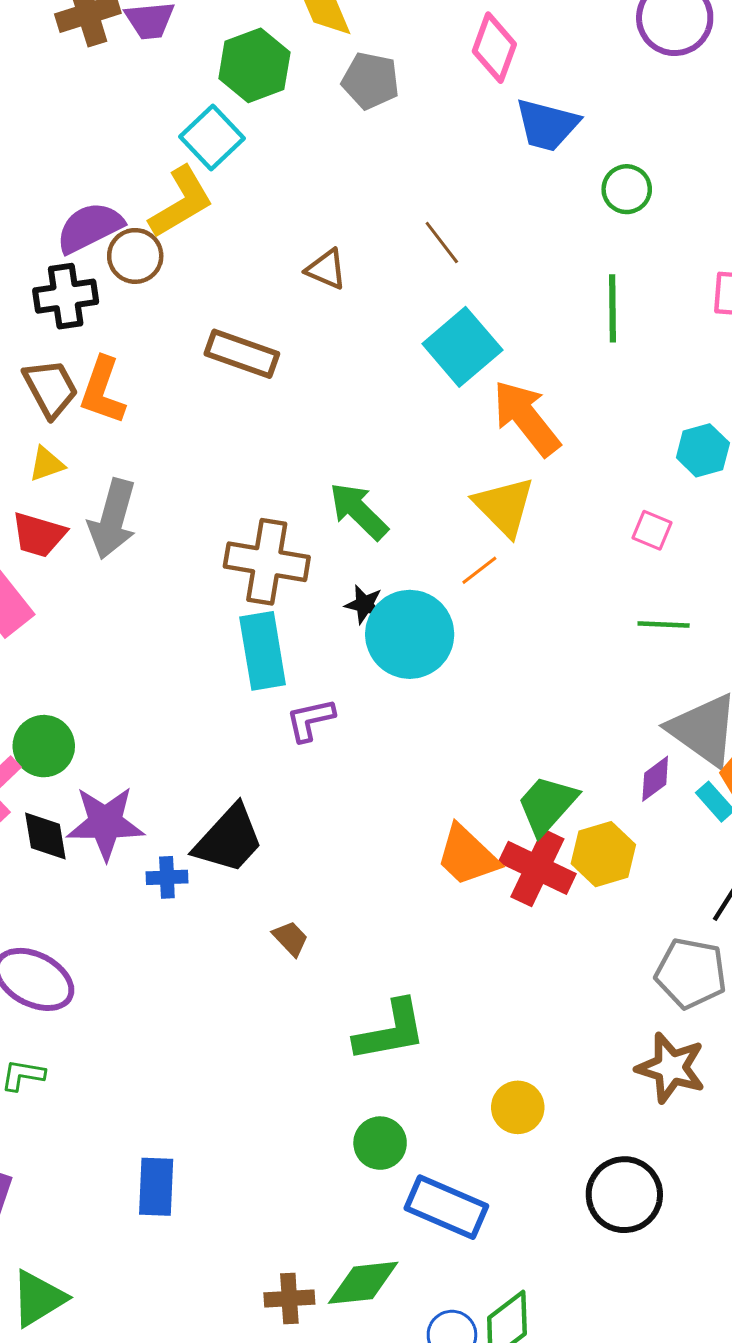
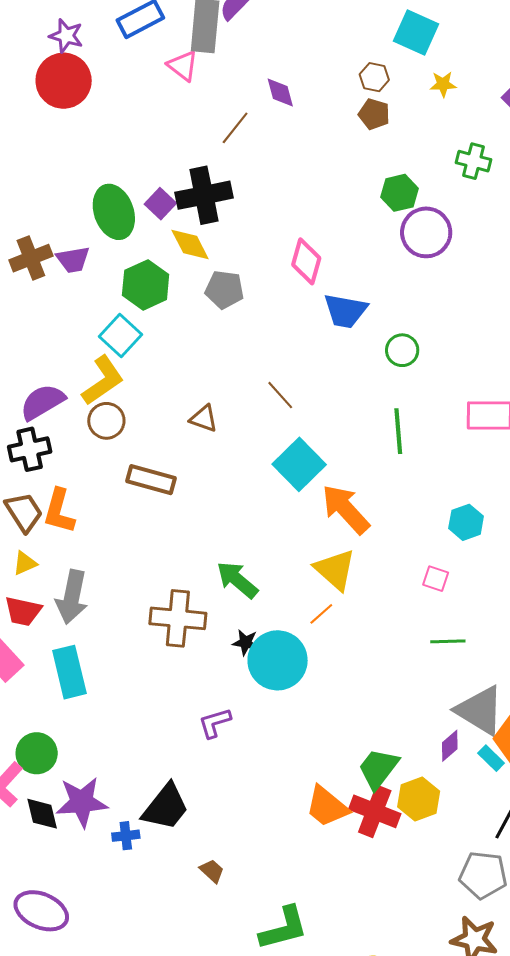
brown circle: (135, 256) -> (106, 421), moved
cyan rectangle: (263, 651) -> (69, 672), moved

